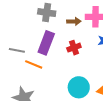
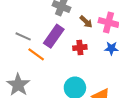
brown arrow: (74, 21) -> (86, 22), turned 32

